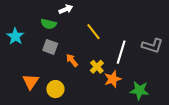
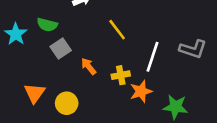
green semicircle: (49, 24) -> (47, 25), moved
gray square: (50, 47) -> (61, 49), turned 35
yellow cross: (97, 67) -> (121, 75), turned 32

